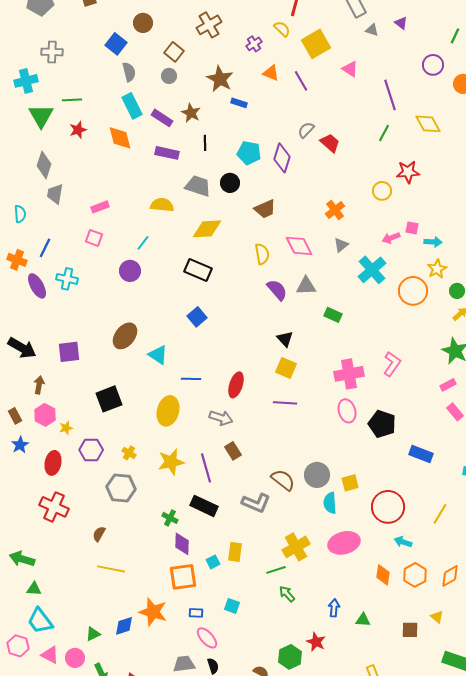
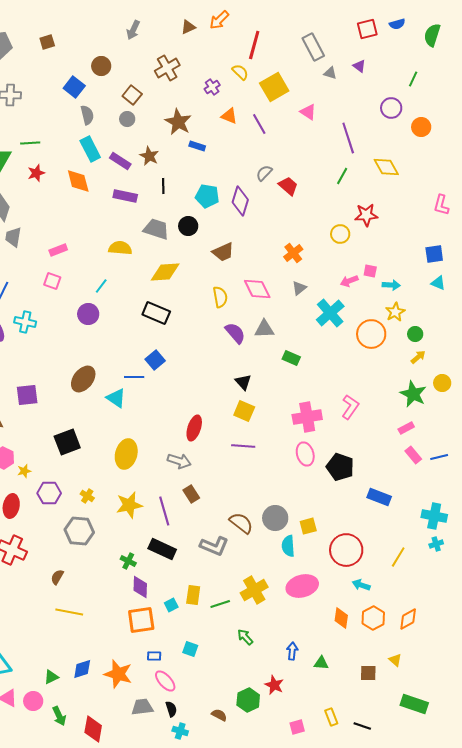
blue line: (191, 379) -> (134, 377), moved
green line: (276, 570) -> (220, 604), moved
orange star: (153, 612) -> (118, 674), moved

